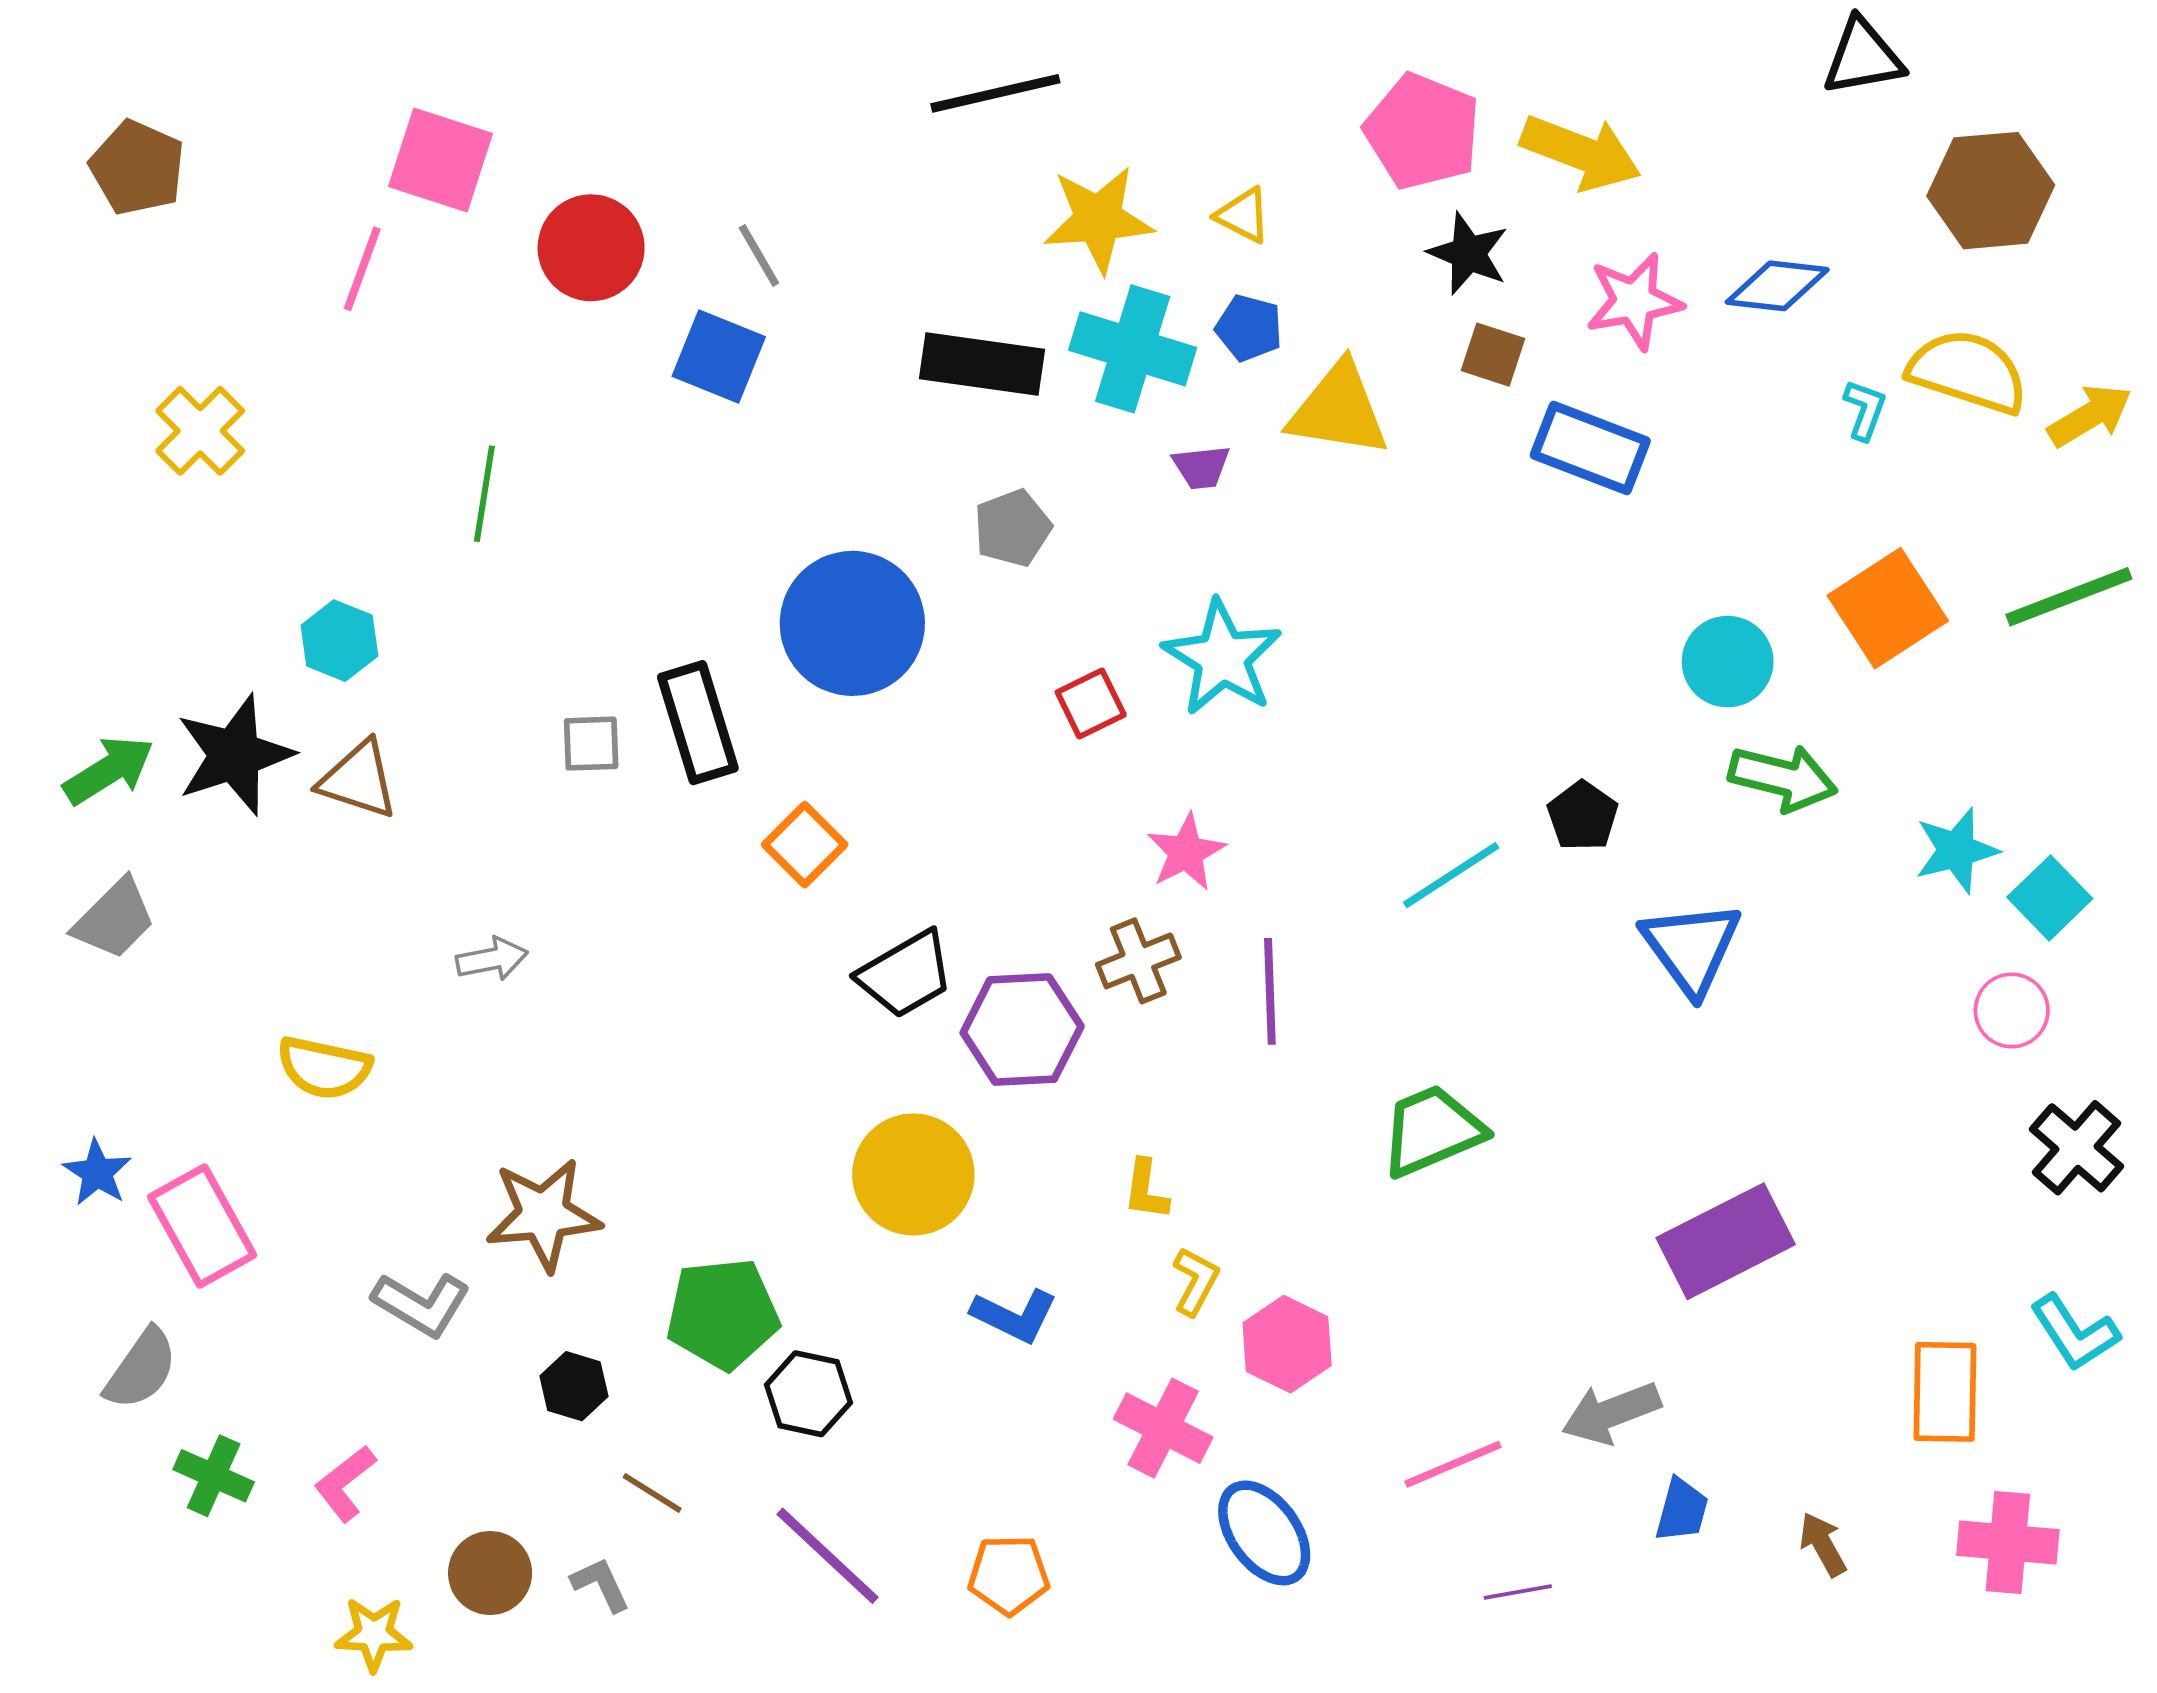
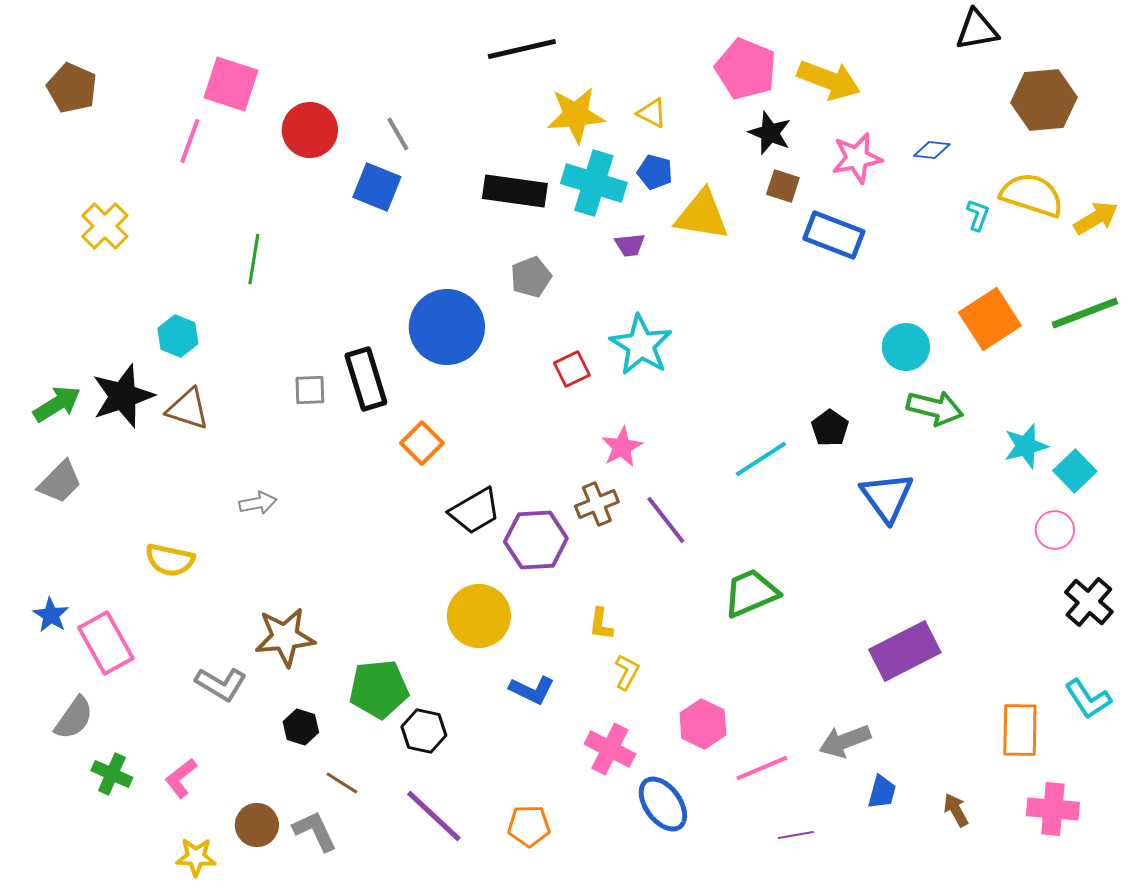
blue diamond: (1777, 286) -> (932, 150), size x0.7
purple line: (1270, 991) -> (666, 520), turned -36
pink hexagon: (1287, 1344) -> (703, 724), moved
gray L-shape: (601, 1584) -> (315, 831), size x1.4

